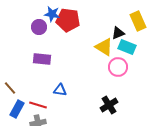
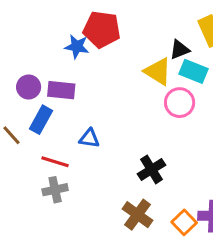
blue star: (52, 14) -> (77, 47), moved
purple circle: (39, 27) -> (29, 87), moved
black cross: (109, 105) -> (152, 169), moved
blue rectangle: (17, 109) -> (41, 120), moved

